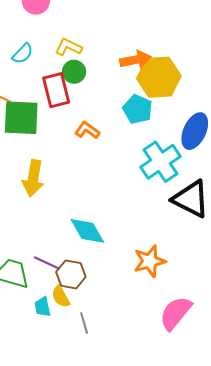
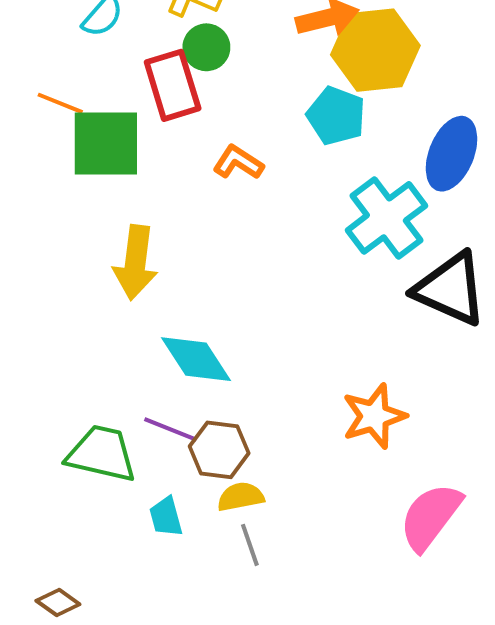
cyan diamond: (87, 231) -> (196, 359), moved
yellow semicircle: (61, 297) -> (241, 497), moved, turned 110

